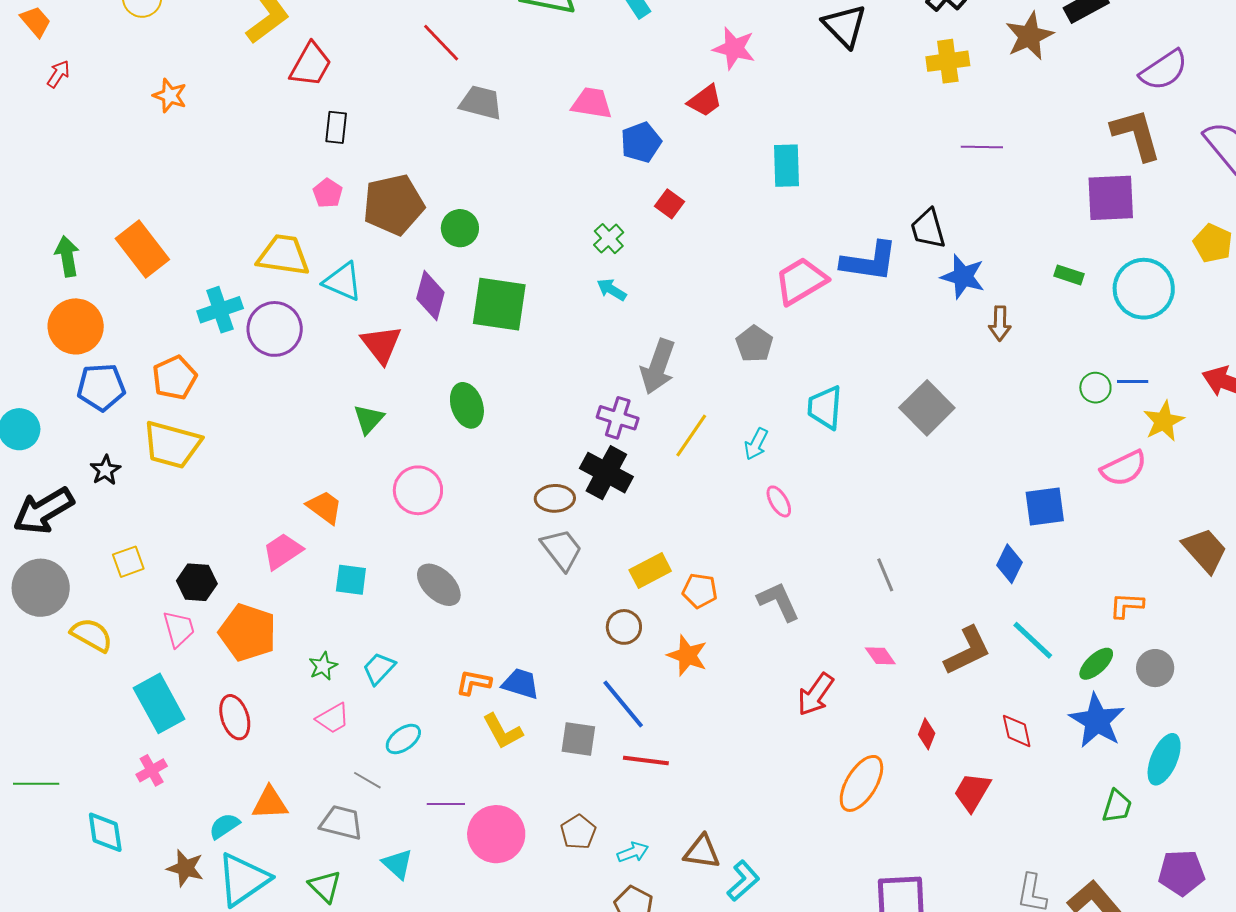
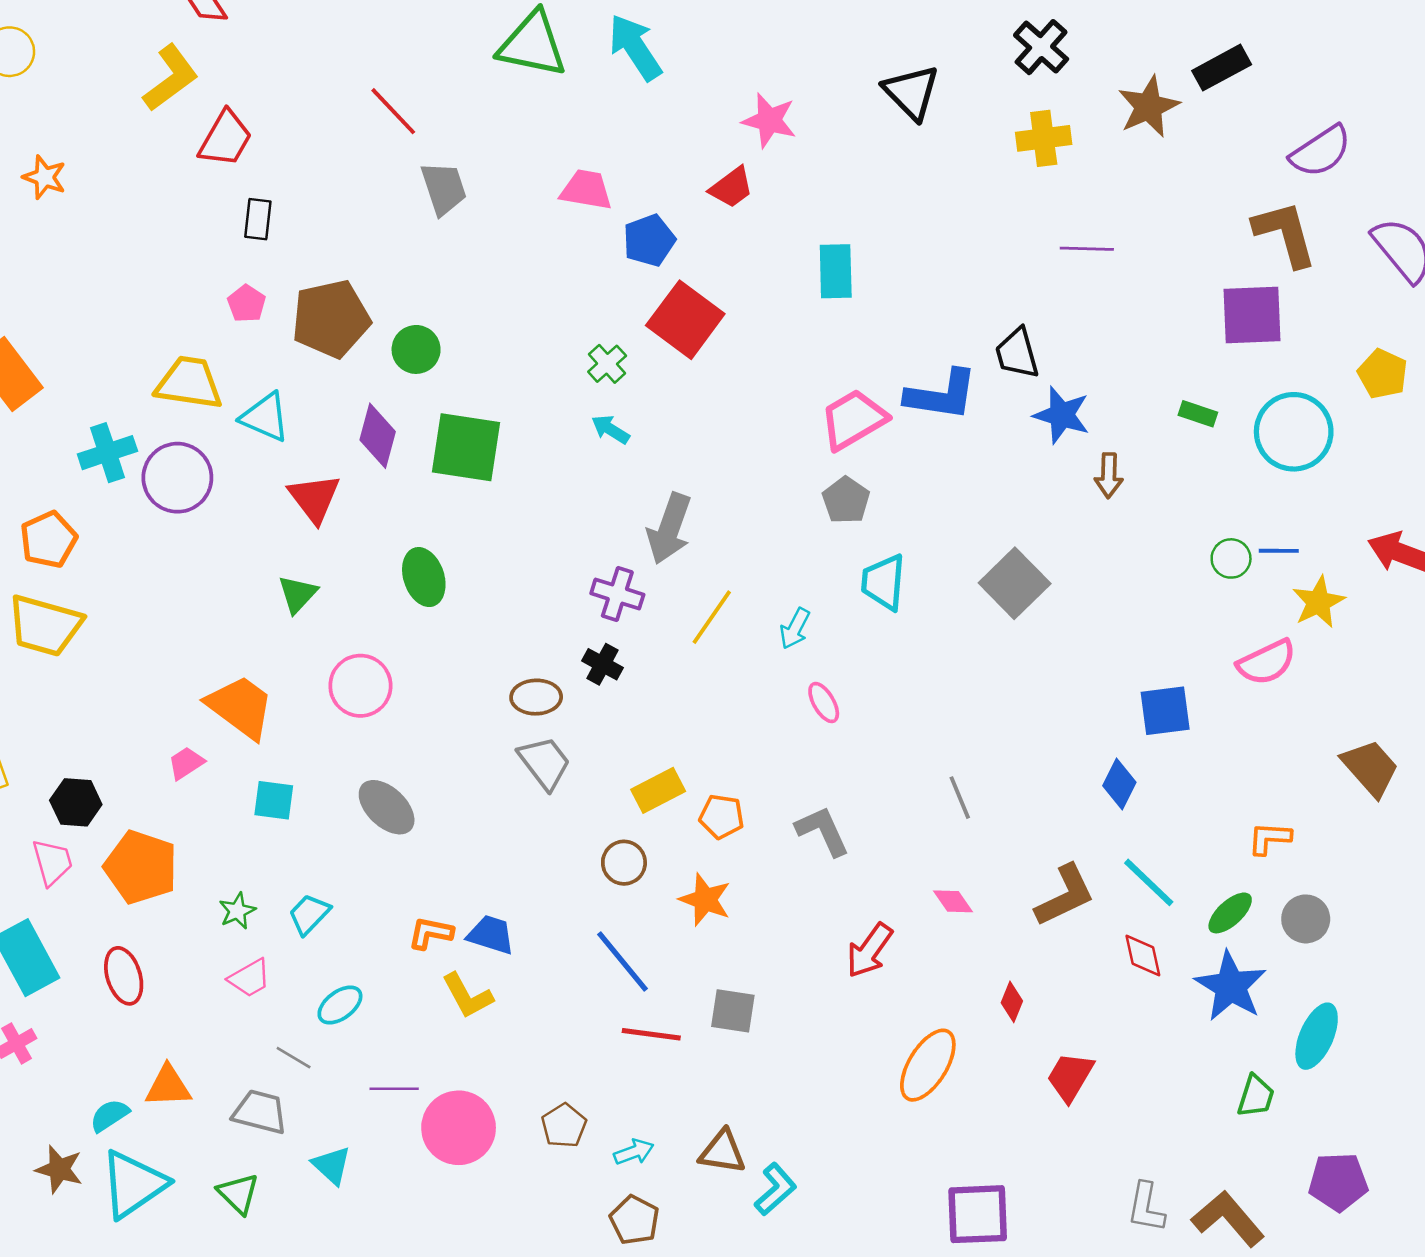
gray trapezoid: (481, 103) -> (444, 188), turned 57
red square: (670, 204) -> (685, 320), size x2.0
gray pentagon: (754, 344) -> (846, 500), moved
black cross: (606, 473) -> (603, 664), size x0.6
orange trapezoid: (325, 507) -> (240, 707), size x1.5
pink trapezoid: (283, 551) -> (186, 763), size x0.7
red diamond: (1017, 731) -> (1143, 955), moved
gray square: (578, 739) -> (733, 1011), moved

